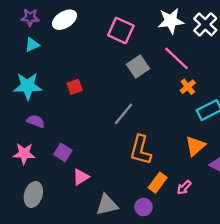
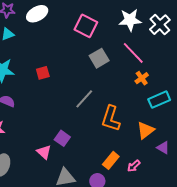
orange L-shape: (141, 150) -> (111, 118), moved
purple square: (63, 152) -> (62, 138), moved
pink triangle: (81, 177) -> (44, 152), turned -49

